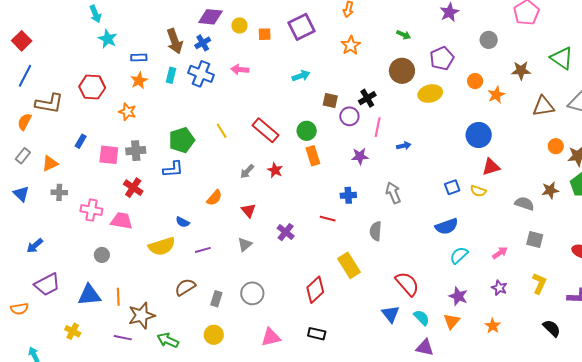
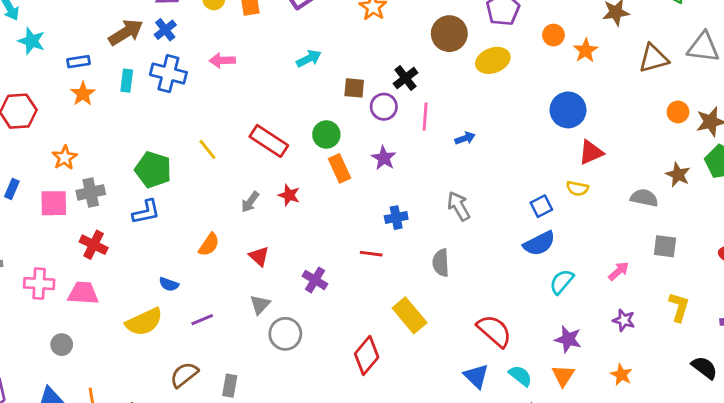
brown arrow: (175, 41) -> (126, 32), turned -95
orange star: (127, 112) -> (65, 158), moved, turned 30
green pentagon: (182, 140) -> (153, 170), turned -30
purple star: (360, 156) -> (384, 158), moved, turned -30
blue square: (452, 187) -> (541, 206), moved
brown star: (550, 190) -> (678, 175), turned -30
gray circle: (252, 293) -> (285, 334), moved

